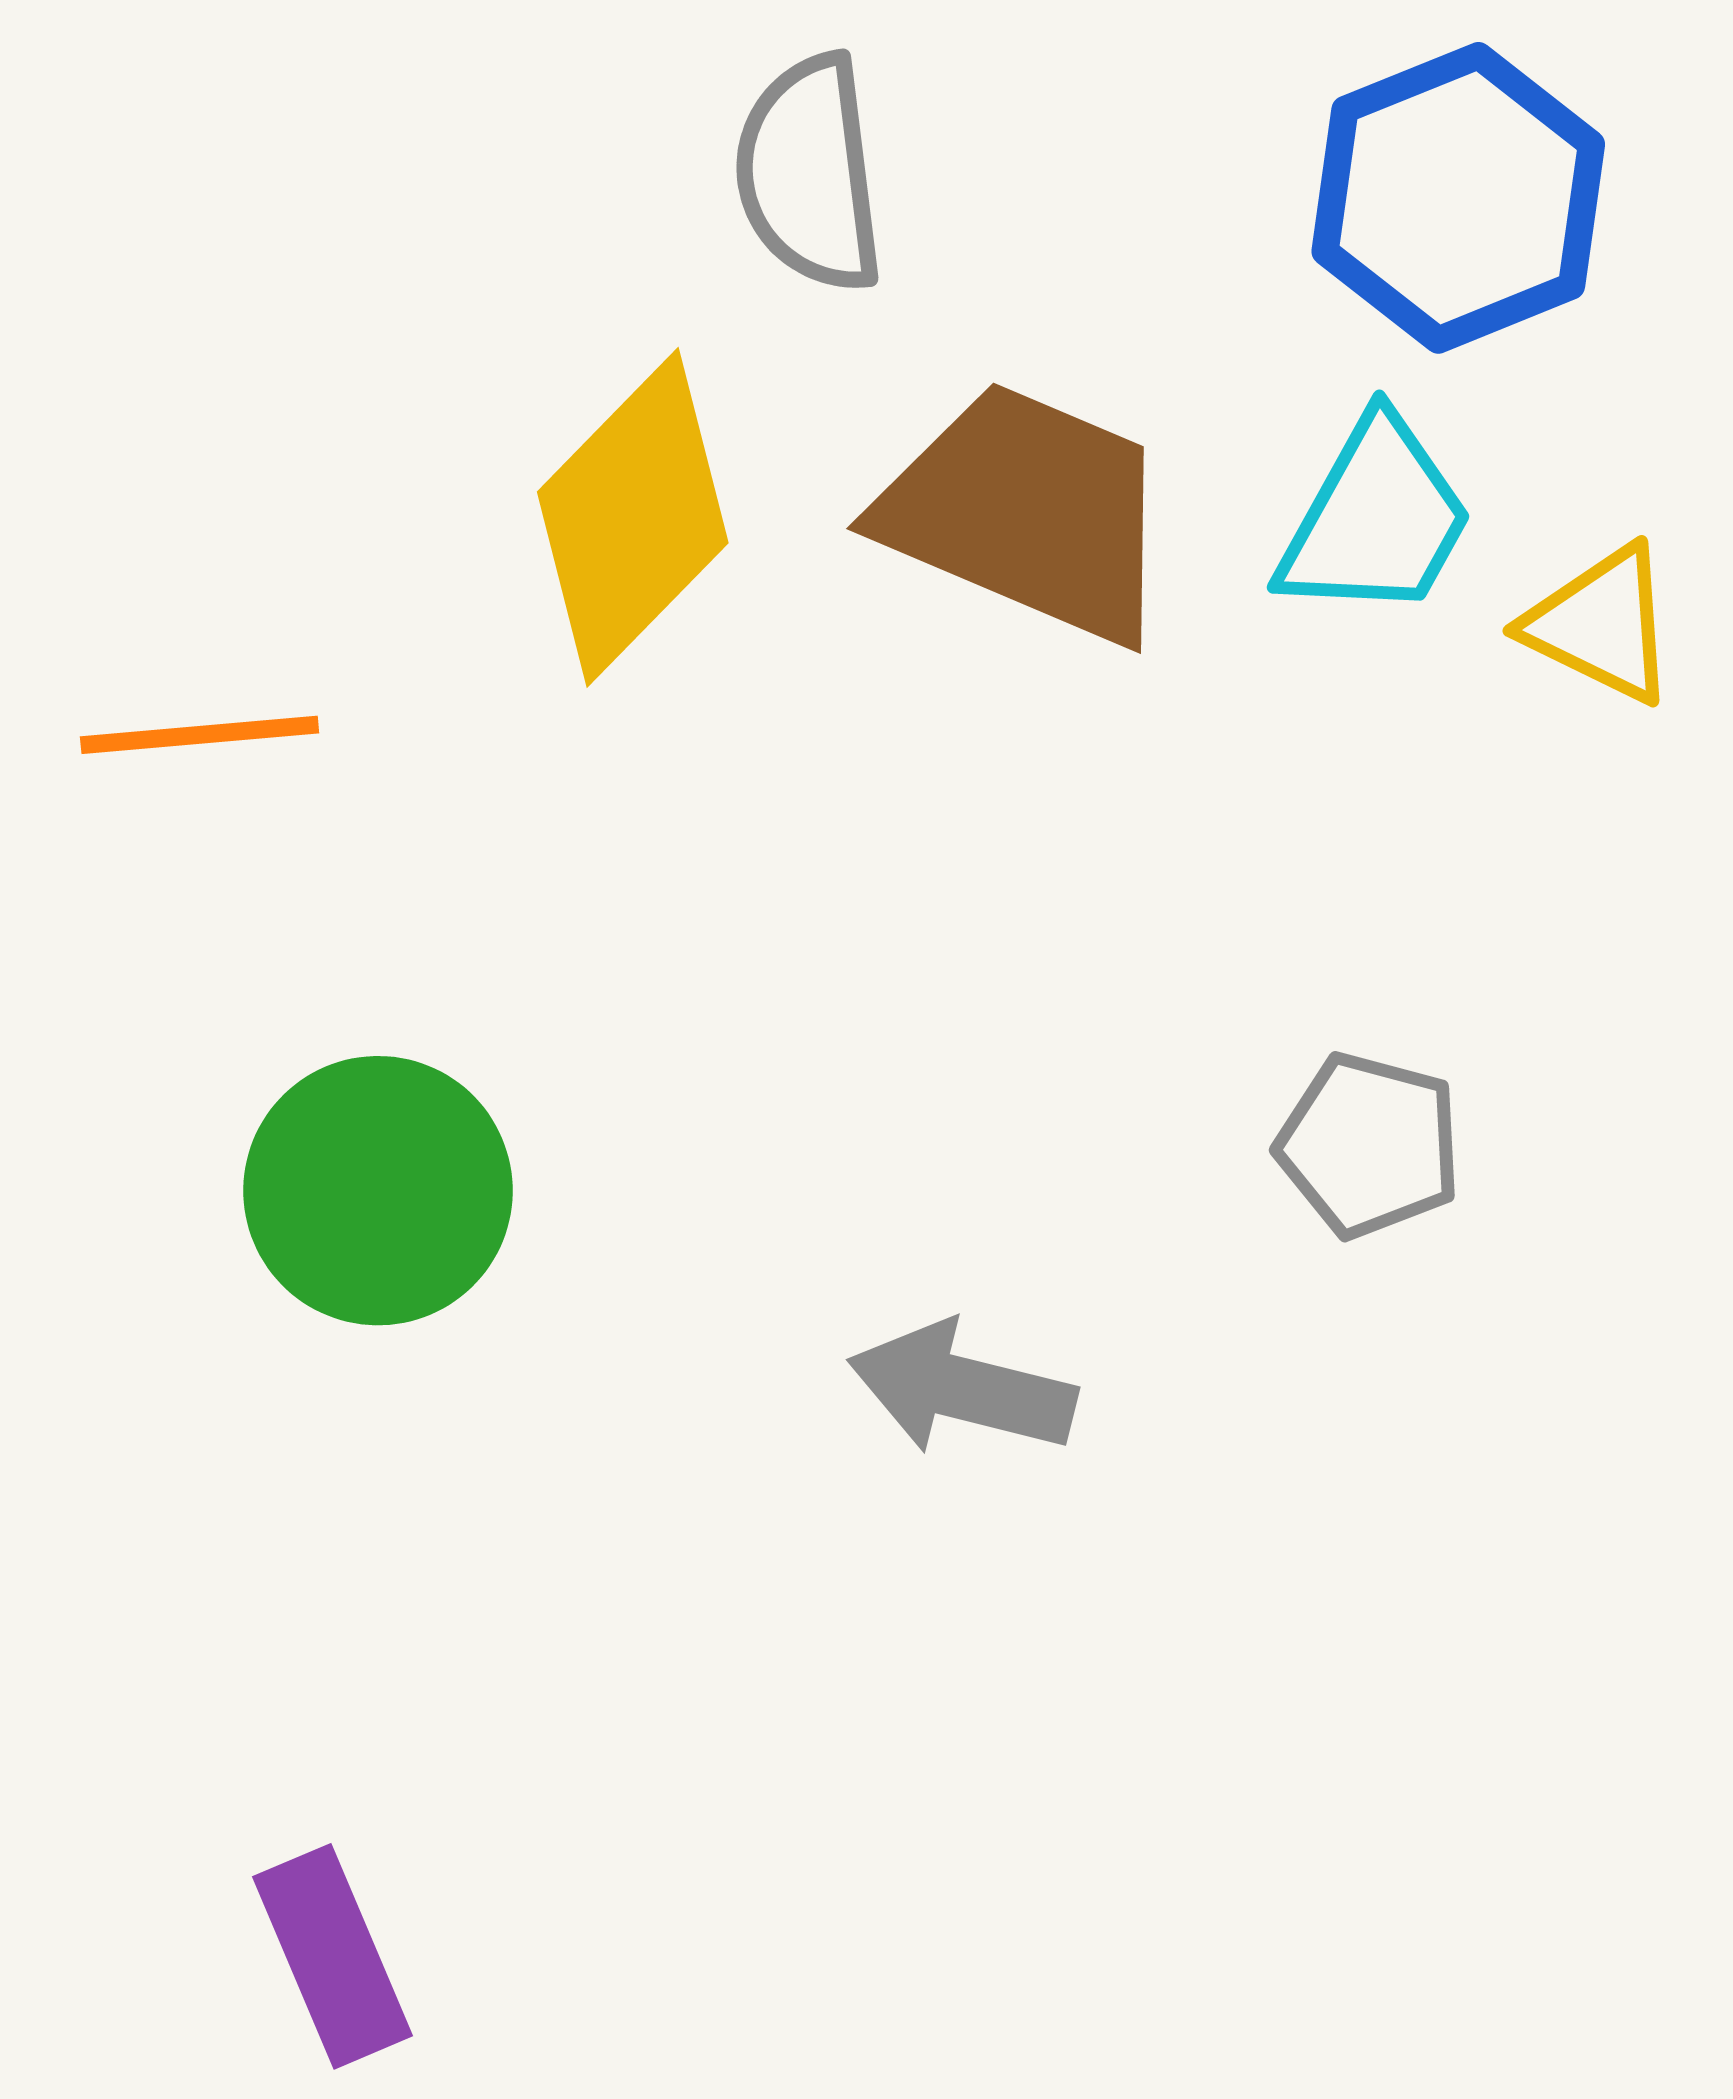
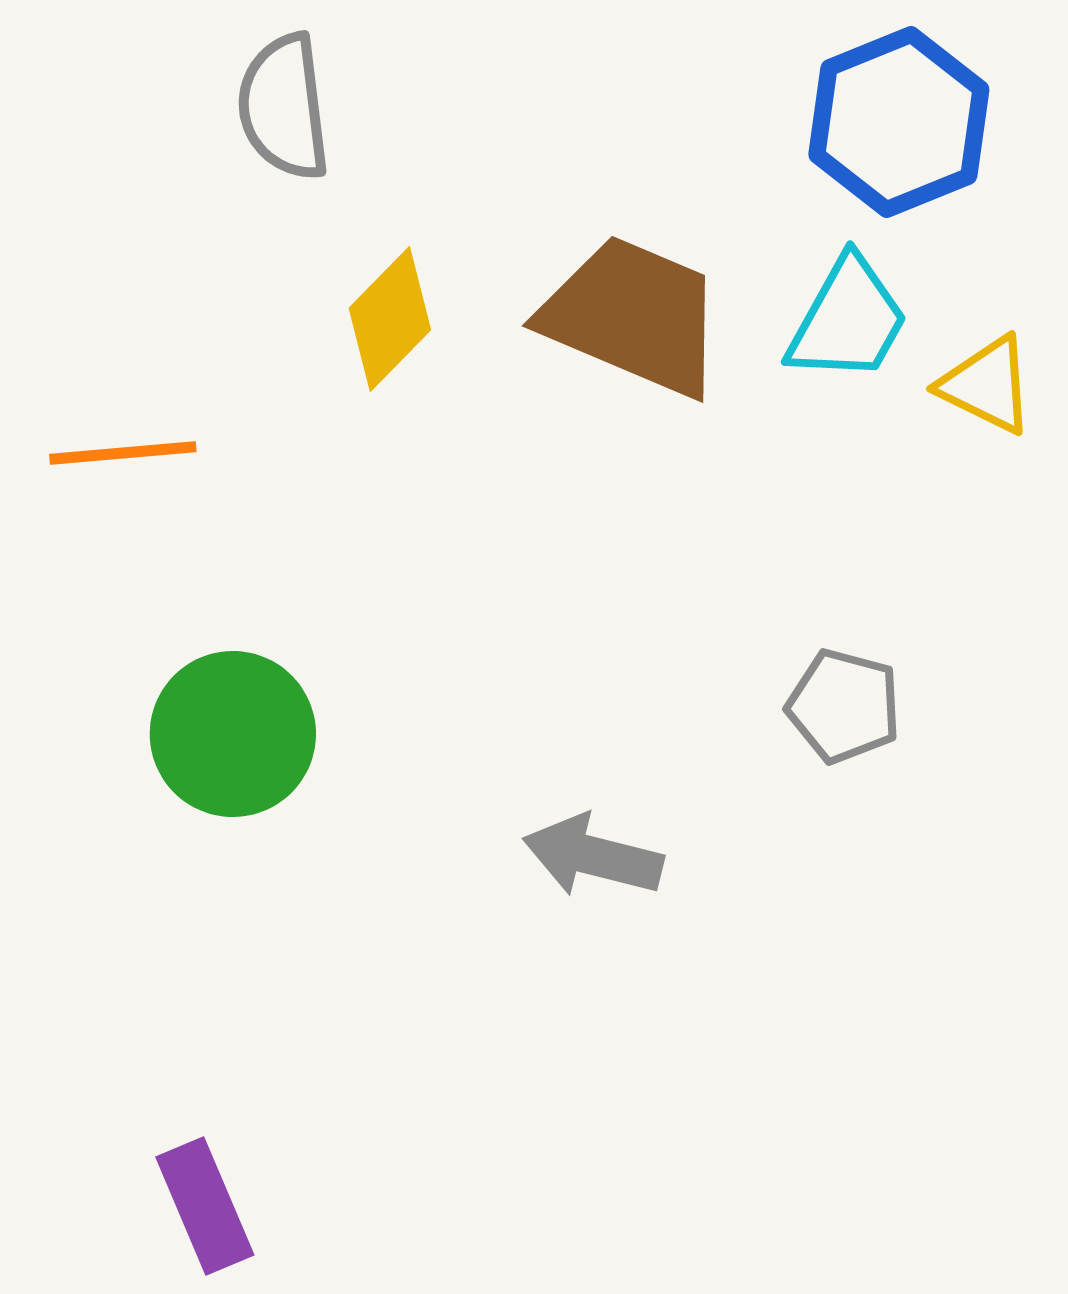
gray semicircle: (809, 174) -> (284, 107), moved
yellow diamond: (633, 517) -> (390, 319), size x0.7

